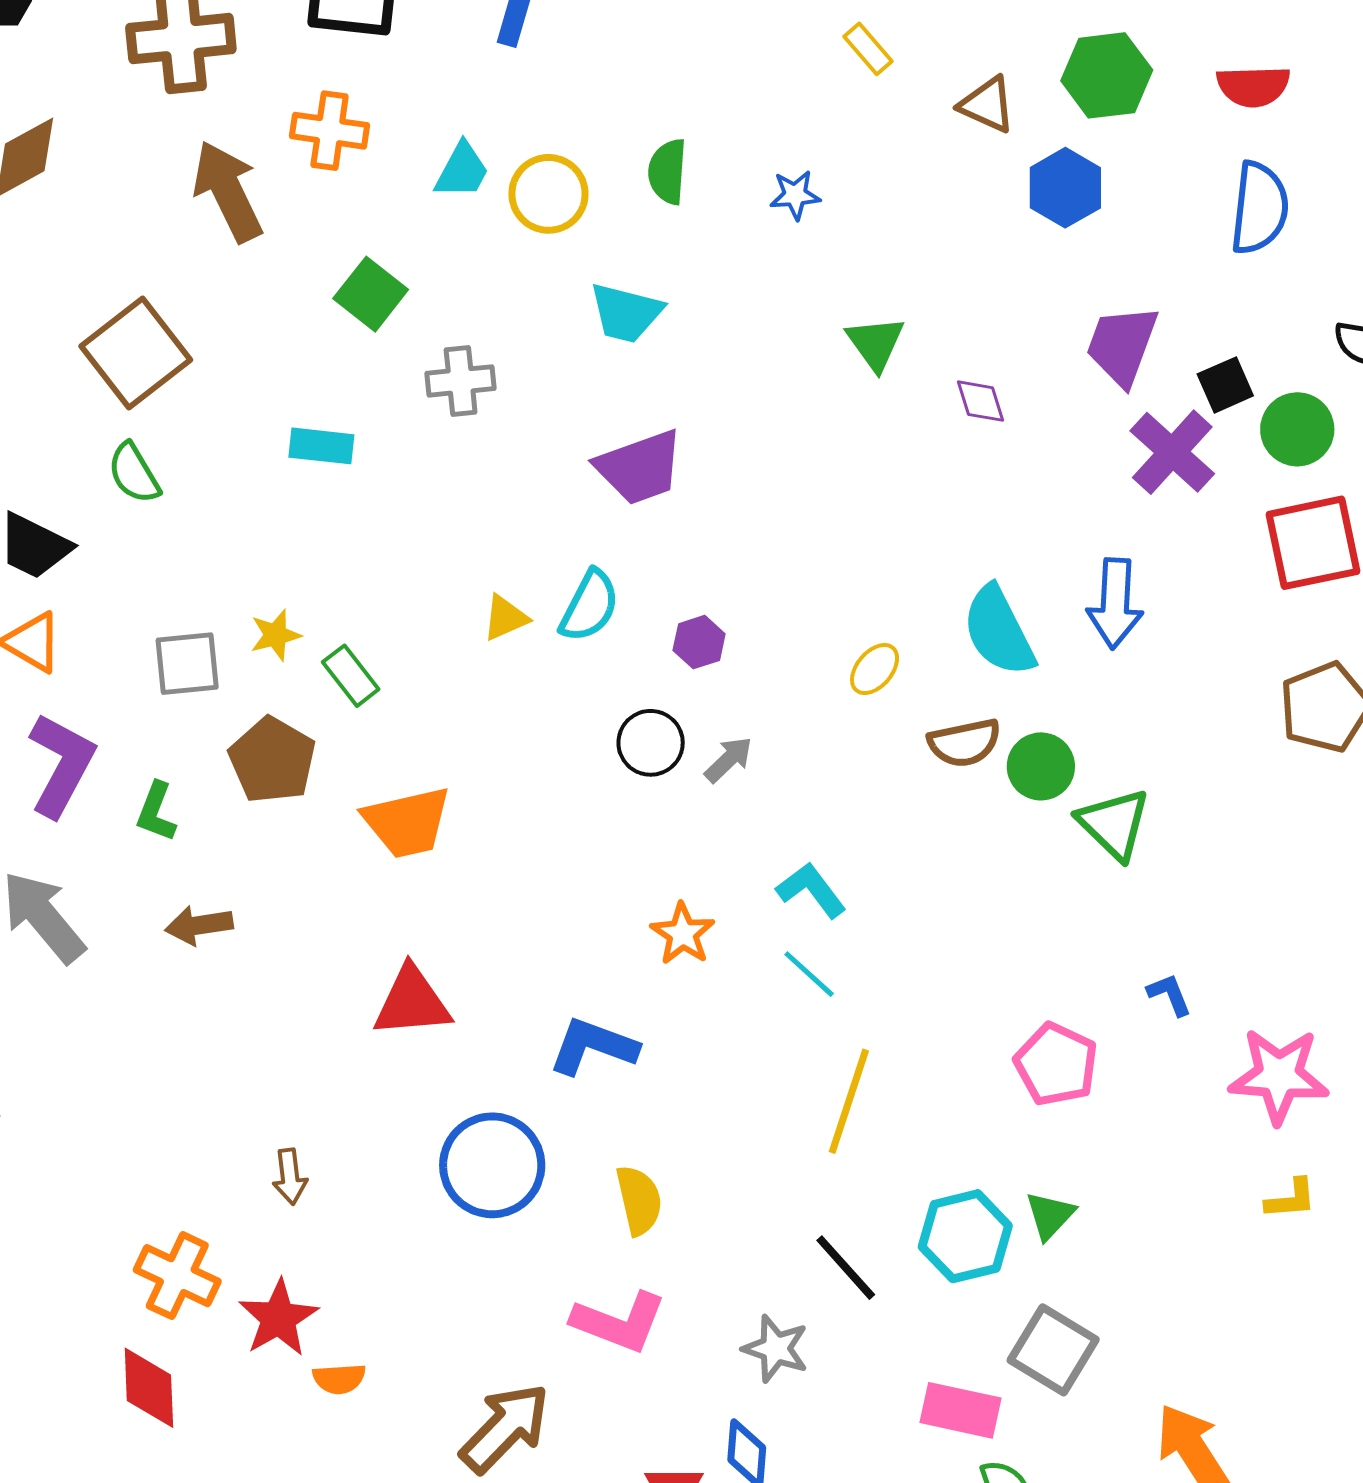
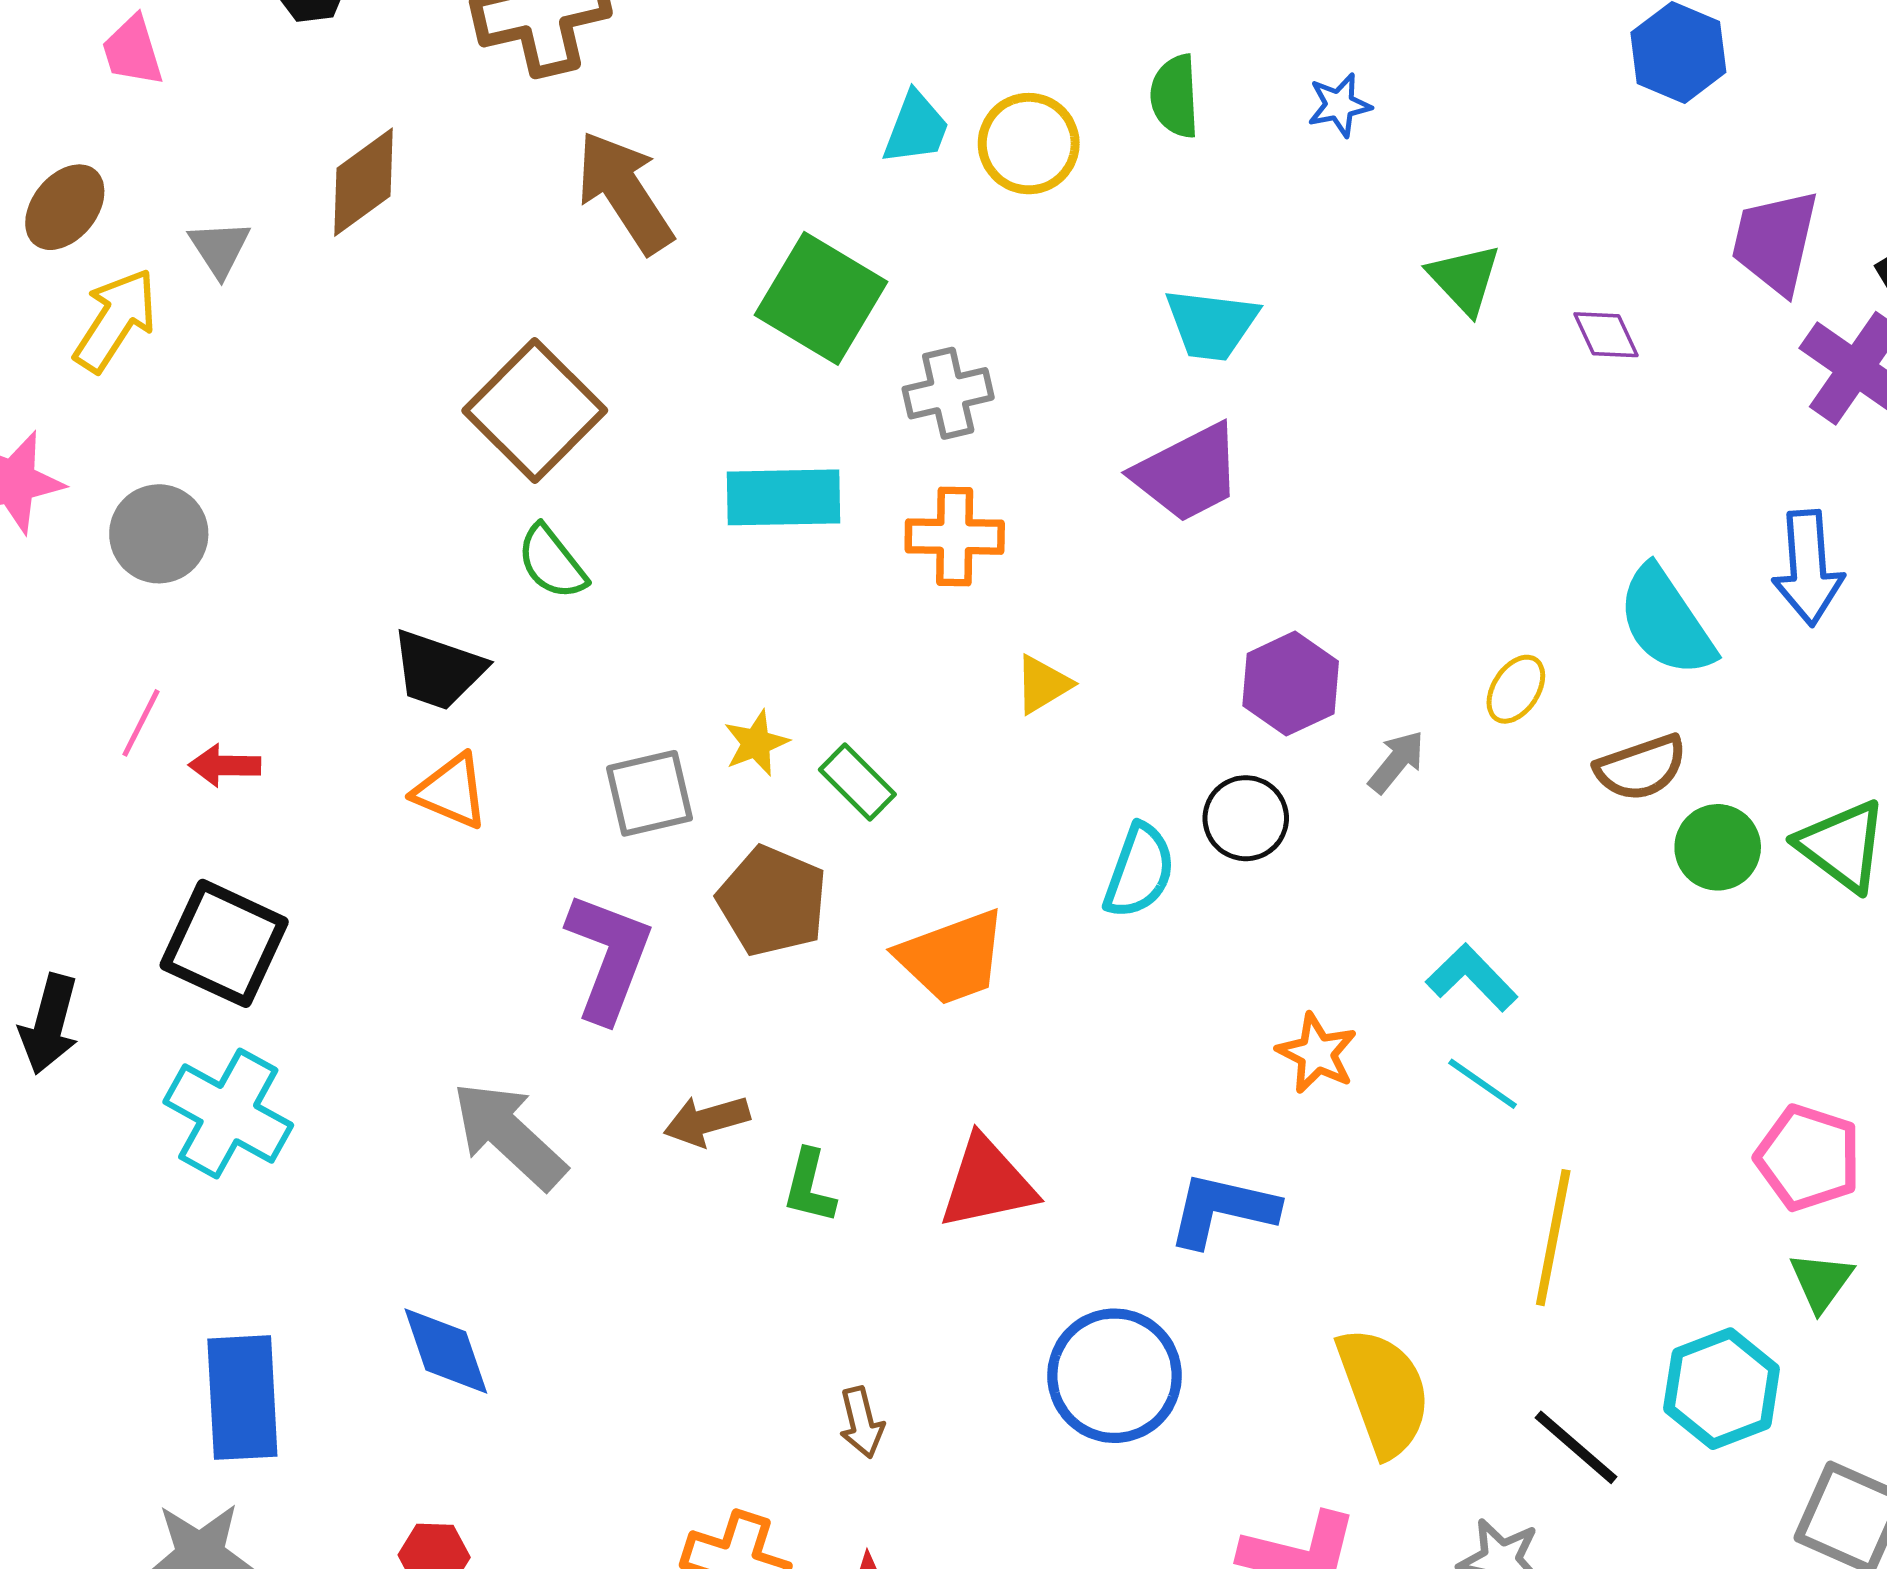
orange cross: (330, 131) -> (955, 537), moved
green square: (371, 294) -> (821, 298), size x1.4
cyan trapezoid: (626, 313) -> (1211, 324), moved
cyan rectangle: (321, 446) -> (783, 497), size x1.4
cyan semicircle: (589, 606) -> (1139, 871), moved
purple hexagon: (699, 642) -> (1291, 684), size x1.5
gray arrow: (729, 760) -> (1397, 762), moved
purple L-shape: (61, 765) -> (609, 957), moved
green circle: (1041, 766) -> (1718, 847), moved
green L-shape: (156, 812) -> (809, 1186), moved
yellow semicircle: (639, 1200) -> (1384, 1392), moved, size x1.5
green triangle: (1050, 1215) -> (1821, 1282), moved

